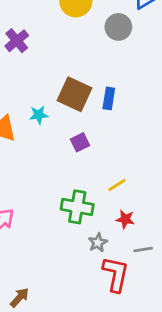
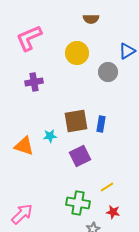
purple cross: (17, 41) -> (34, 82), turned 30
brown square: (74, 94) -> (76, 121), turned -35
purple square: (80, 142) -> (80, 156), size x1.5

